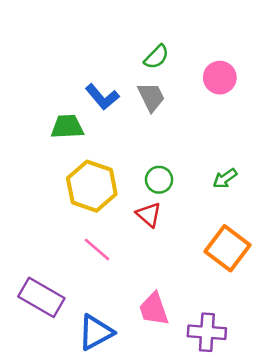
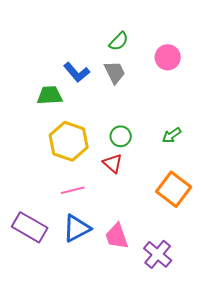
pink line: (97, 250) -> (73, 190), turned -55
blue triangle: (96, 332) -> (77, 228), moved
purple cross: (207, 332) -> (158, 254), turned 36

